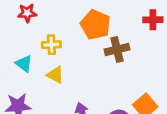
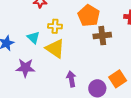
yellow triangle: (55, 75) -> (55, 49), size x1.5

